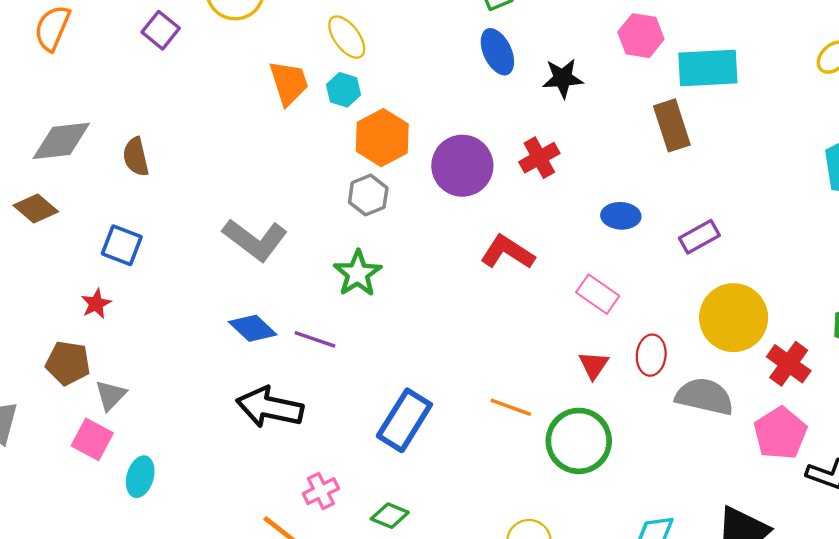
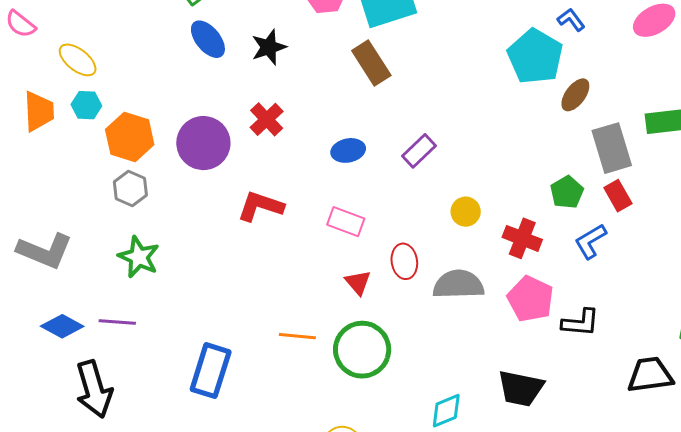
orange trapezoid: (289, 83) -> (39, 111), turned 30
yellow circle: (734, 318) -> (466, 212), size x0.5
black arrow: (270, 407) -> (94, 389), turned -104

